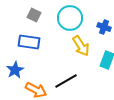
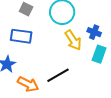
blue cross: (104, 27) -> (94, 32), moved

